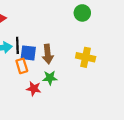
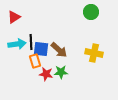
brown arrow: (48, 54) -> (59, 50), turned -42
red star: (34, 89) -> (46, 74), moved

